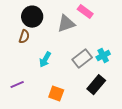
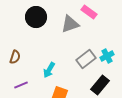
brown semicircle: (24, 37) -> (15, 57), moved
cyan arrow: (45, 60) -> (49, 70), moved

